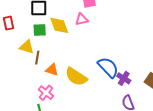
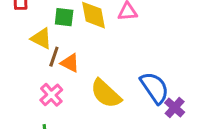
orange triangle: (52, 70) -> (70, 63), moved
pink cross: (46, 93) -> (51, 95), moved

